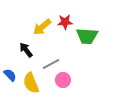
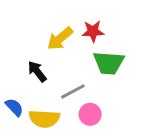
green trapezoid: (87, 36) -> (109, 63), moved
yellow semicircle: (31, 83) -> (44, 119), turned -65

